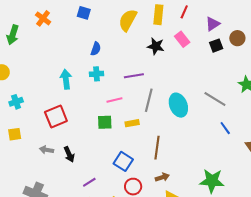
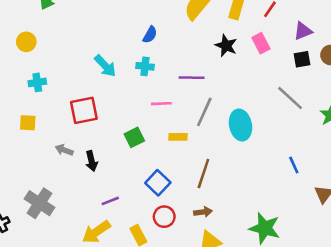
cyan arrow: (66, 79) -> (105, 66), turned 132
gray line: (215, 99) -> (290, 98), moved
green square: (105, 122) -> (134, 137), moved, turned -35

